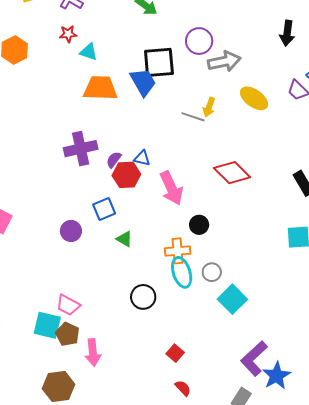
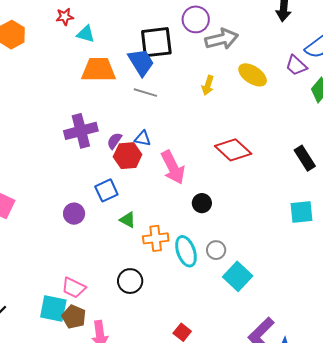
gray line: (193, 117) -> (145, 93), moved
orange cross: (178, 251) -> (156, 238), moved
black circle: (143, 297) -> (130, 281), moved

